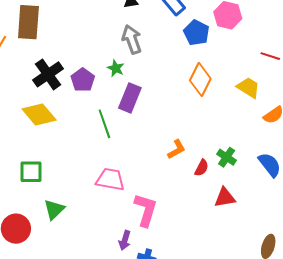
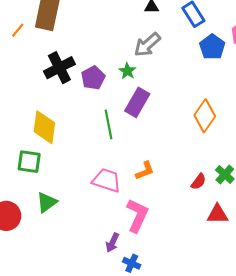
gray arrow: (132, 39) -> (147, 45), turned -120
orange diamond: (200, 79) -> (205, 116), moved
yellow diamond: (39, 115) -> (44, 127), moved, turned 40
orange L-shape: (177, 149) -> (145, 171), moved

